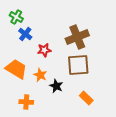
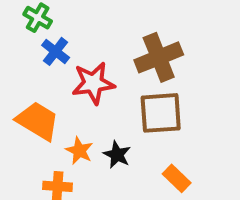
red star: (44, 50) -> (93, 83), size x1.5
orange star: (40, 75) -> (79, 151), moved

